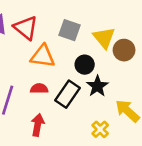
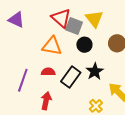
red triangle: (26, 28) -> (61, 18), moved
yellow triangle: (104, 38) -> (94, 19), moved
black circle: (85, 65) -> (84, 45), moved

